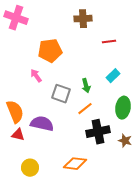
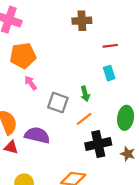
orange pentagon: (50, 51) -> (23, 56), moved
cyan rectangle: (113, 76) -> (109, 73), moved, turned -64

